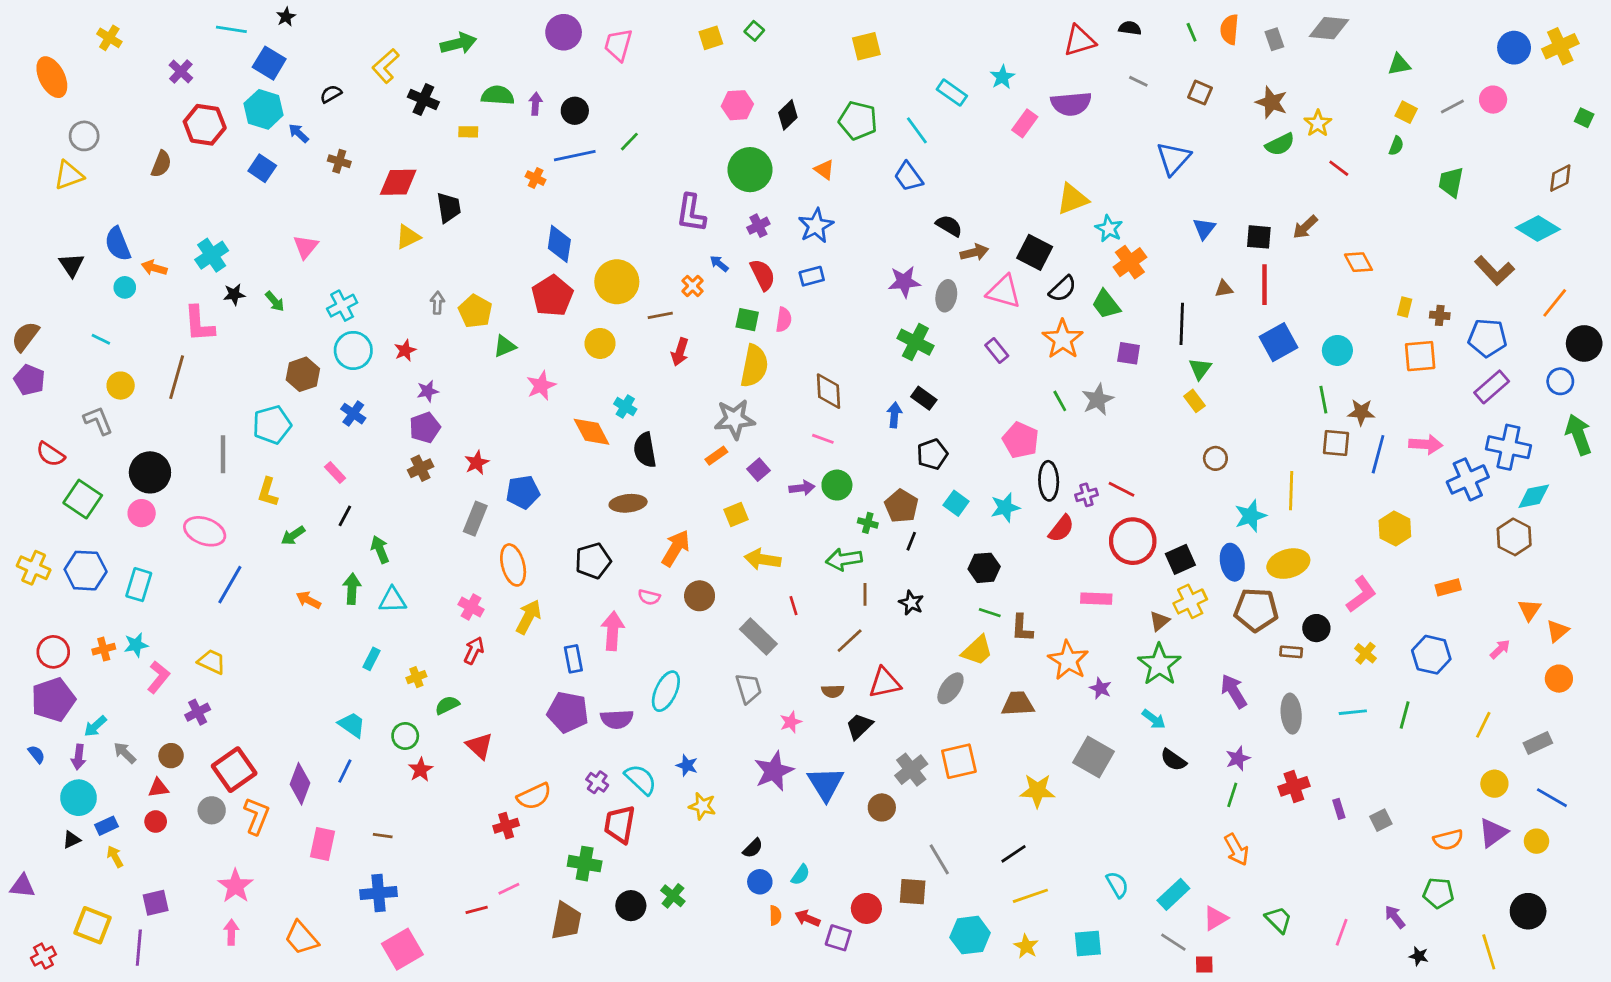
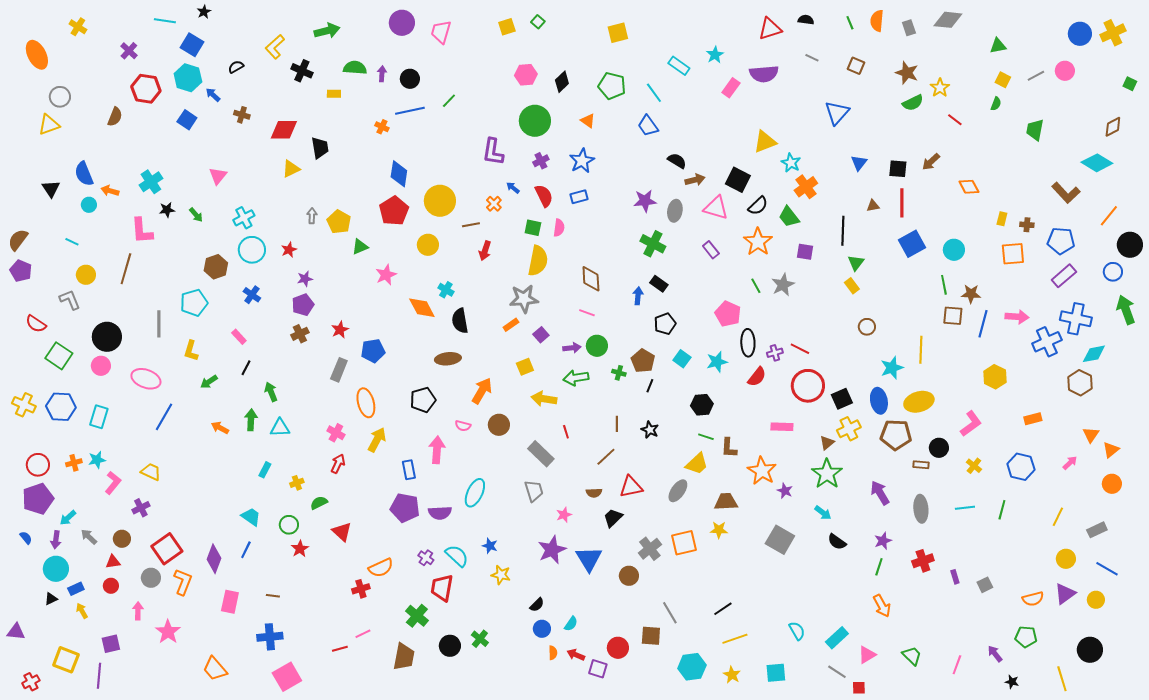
green arrow: (844, 559) -> (576, 378), moved
yellow star: (1037, 791) -> (719, 530), moved, size x0.7
green cross: (585, 864) -> (417, 616), turned 30
pink arrow: (231, 932) -> (138, 611), moved

